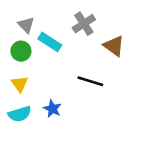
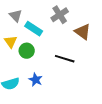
green circle: (21, 51) -> (27, 51), moved
yellow triangle: (20, 84) -> (11, 42), moved

